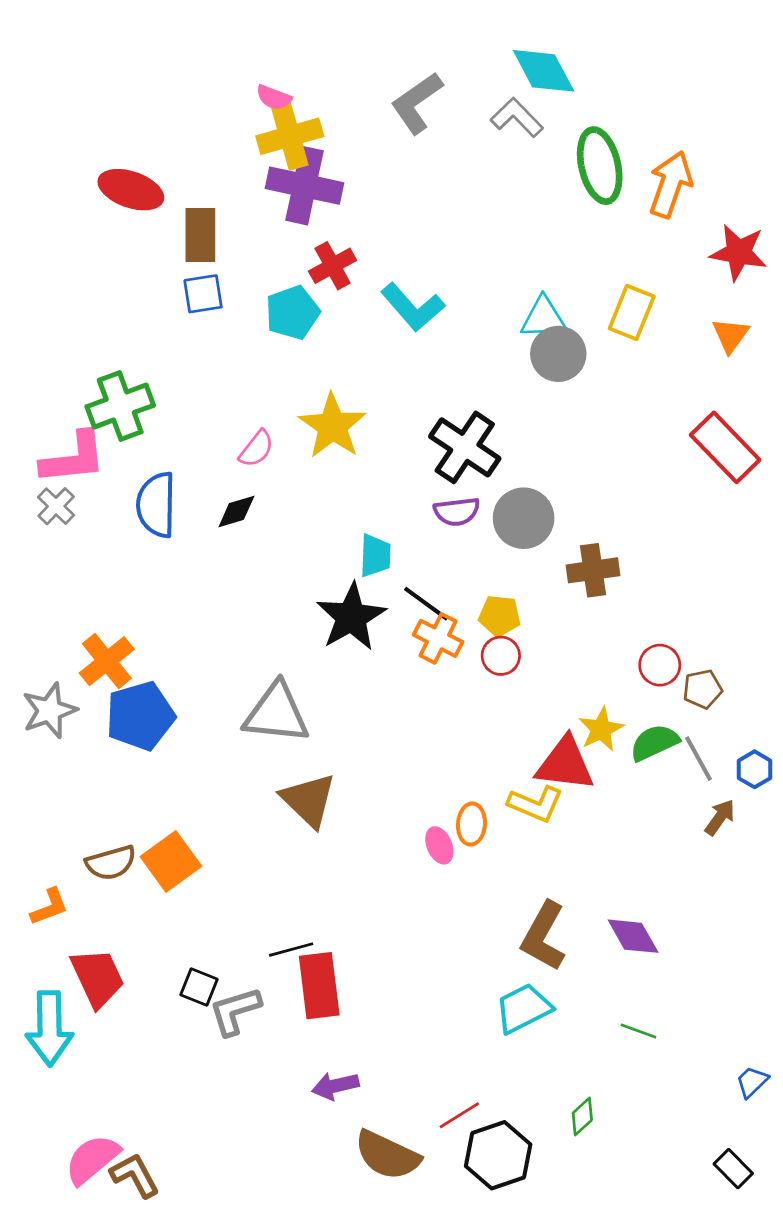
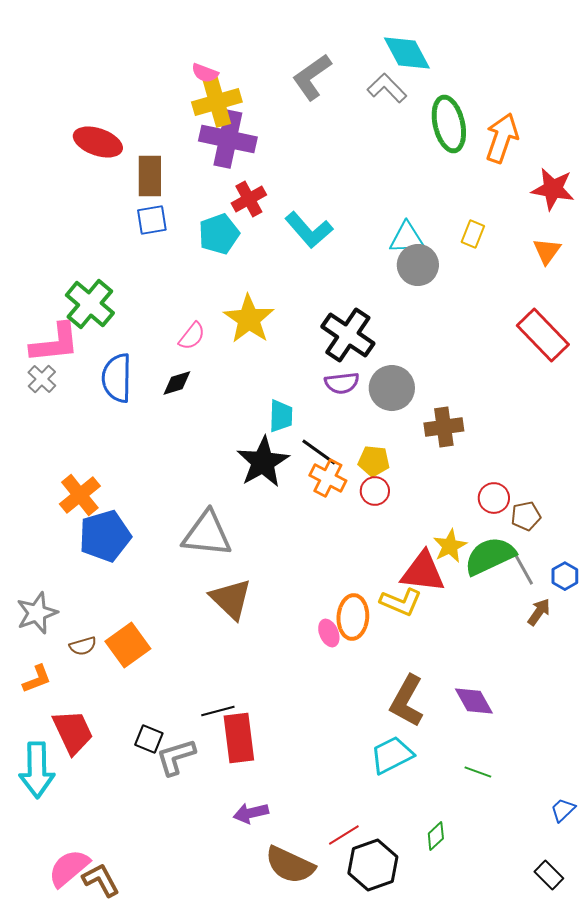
yellow rectangle: (632, 313) -> (473, 234), size x0.7
green cross: (120, 406) -> (90, 304), turned -30
gray star: (49, 711) -> (37, 613), moved
green semicircle: (654, 743) -> (490, 556), size x1.4
orange ellipse: (471, 824) -> (353, 617), size x1.4
brown semicircle: (111, 863) -> (83, 646), size x0.7

